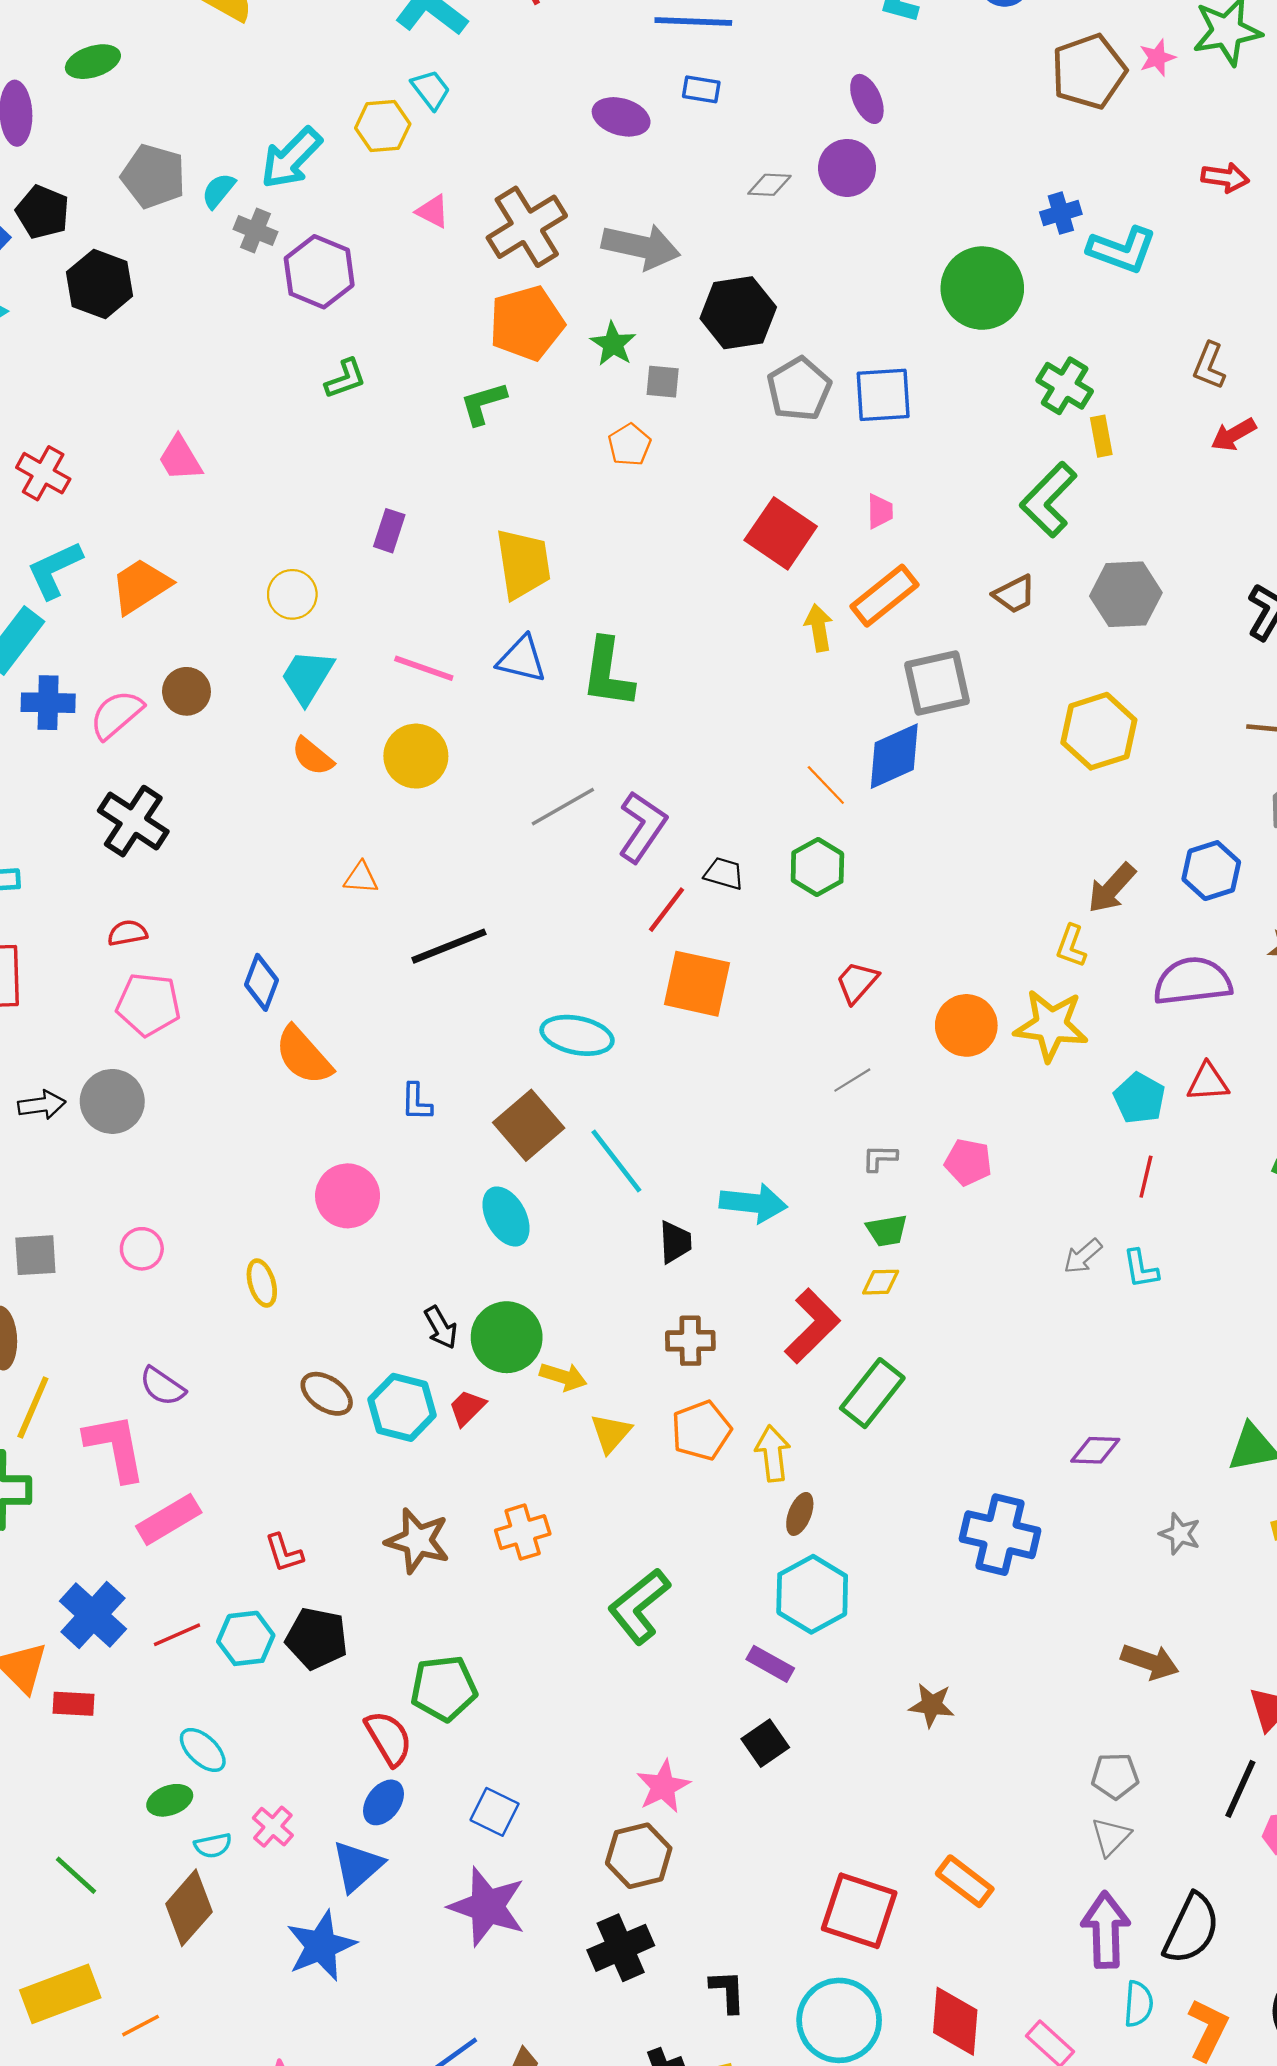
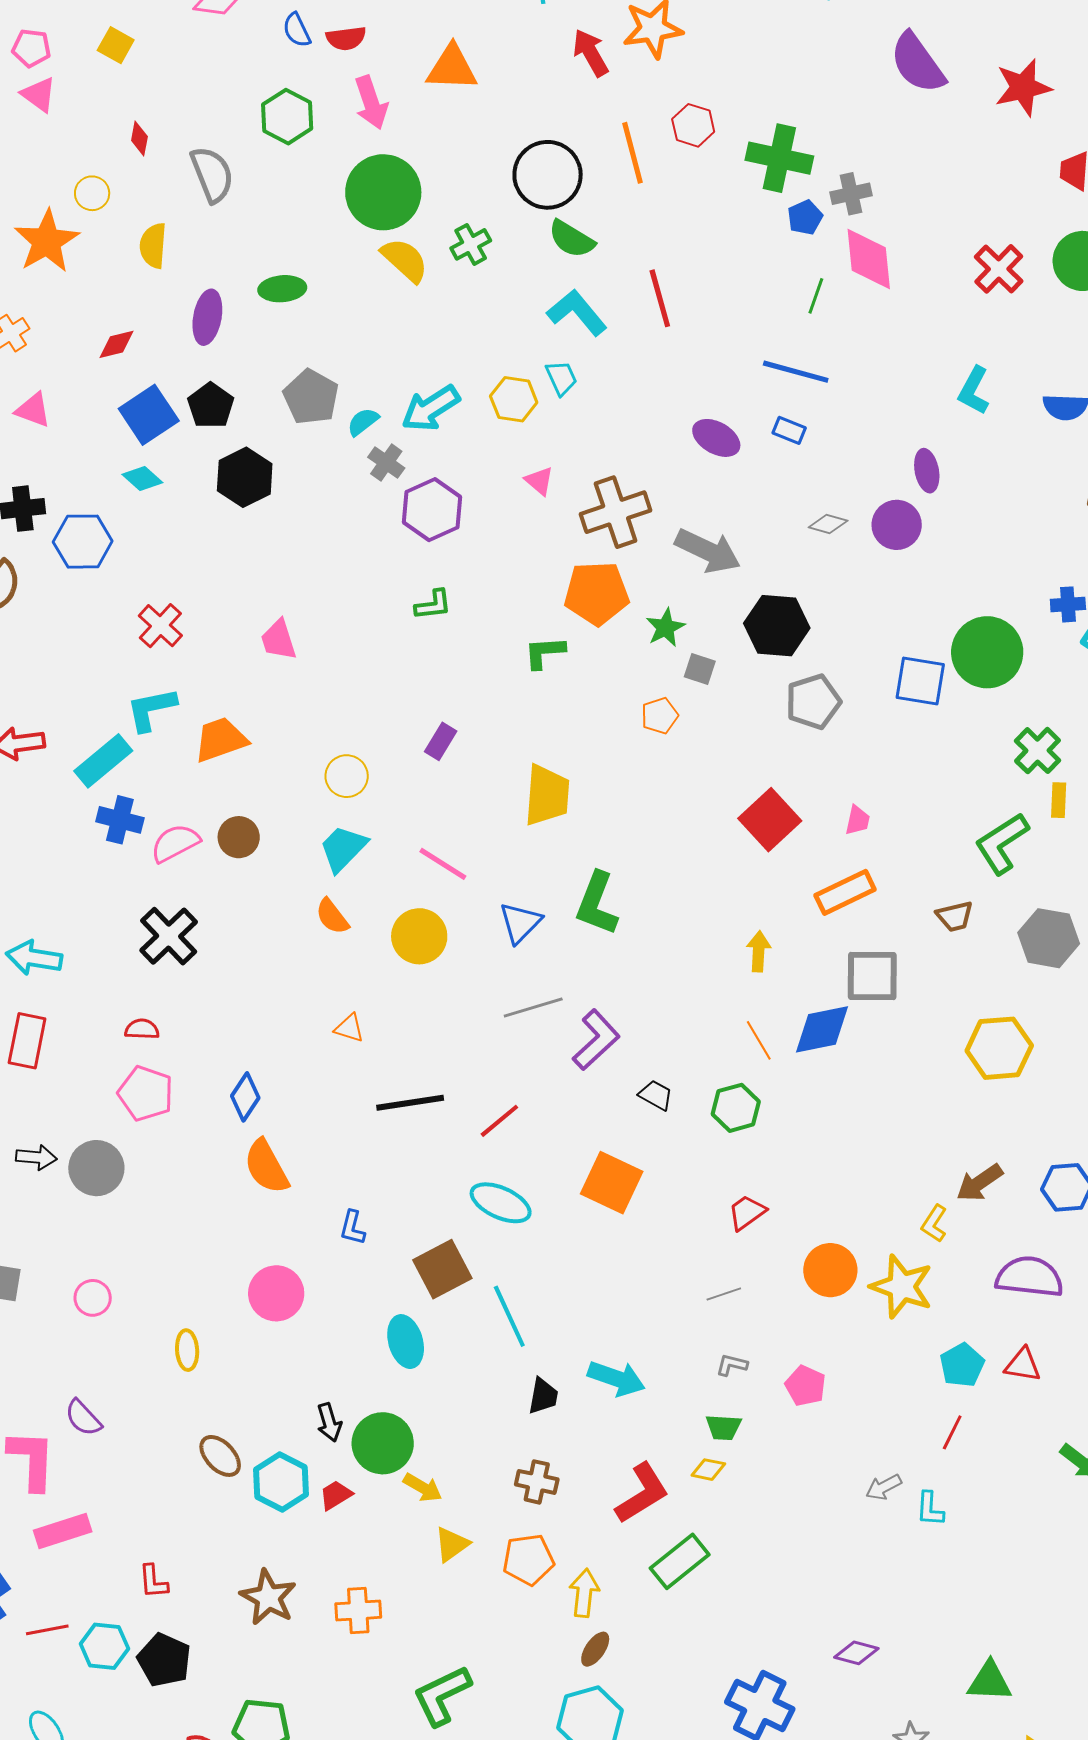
blue square: (883, 395) -> (920, 681), moved
yellow arrow: (819, 628) -> (759, 951), moved
blue triangle: (522, 659) -> (520, 923), moved, turned 48
red line: (667, 910) -> (499, 1121), moved

